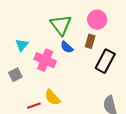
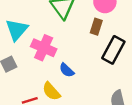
cyan triangle: (22, 45) -> (17, 30), size x1.5
blue semicircle: (67, 47) -> (67, 70), moved

